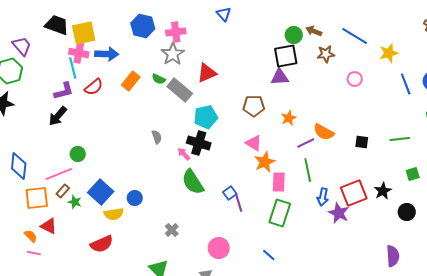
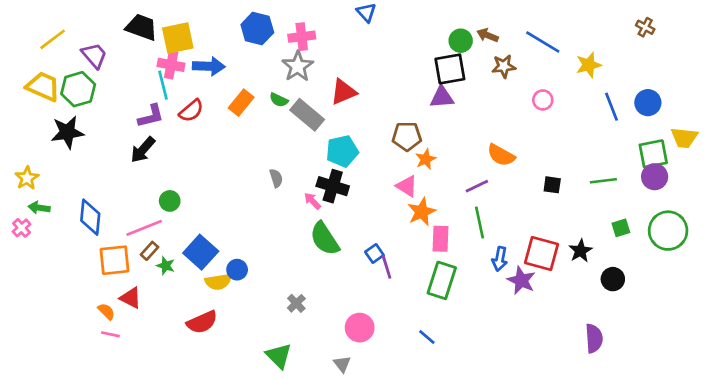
orange star: (289, 118) -> (426, 159), moved
orange semicircle: (324, 132) -> (501, 155), moved
red square: (354, 193) -> (541, 253), turned 36
blue circle: (135, 198) -> (237, 270), moved

